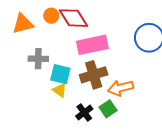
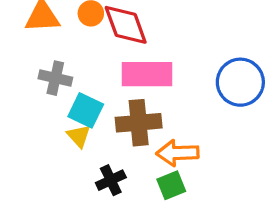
green square: (108, 109) -> (171, 185), moved

